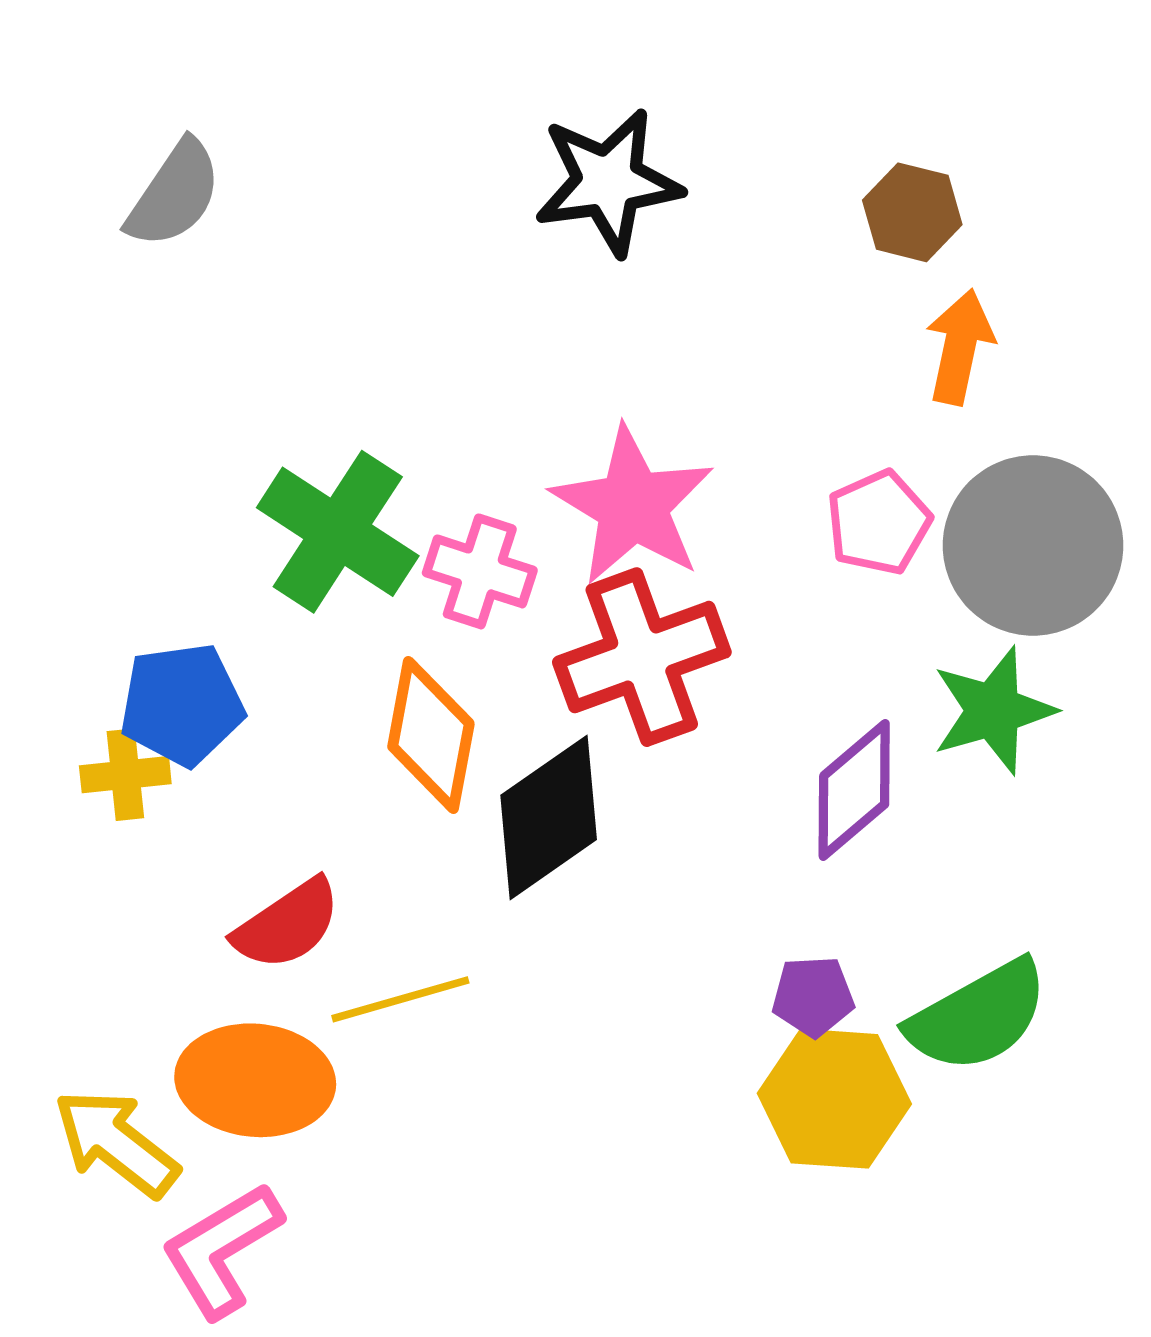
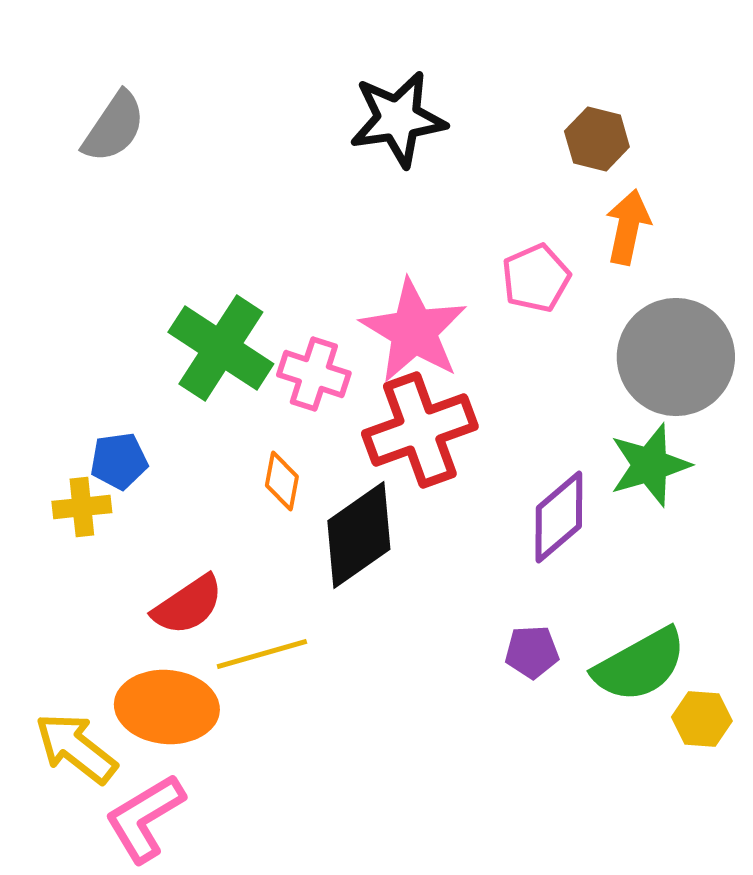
pink pentagon: (879, 523) -> (536, 278), moved
blue pentagon: (182, 704) -> (119, 461), size x0.7
orange diamond: (431, 735) -> (282, 481), size x0.6
yellow hexagon: (834, 1099) -> (702, 719), moved, size x0.6

